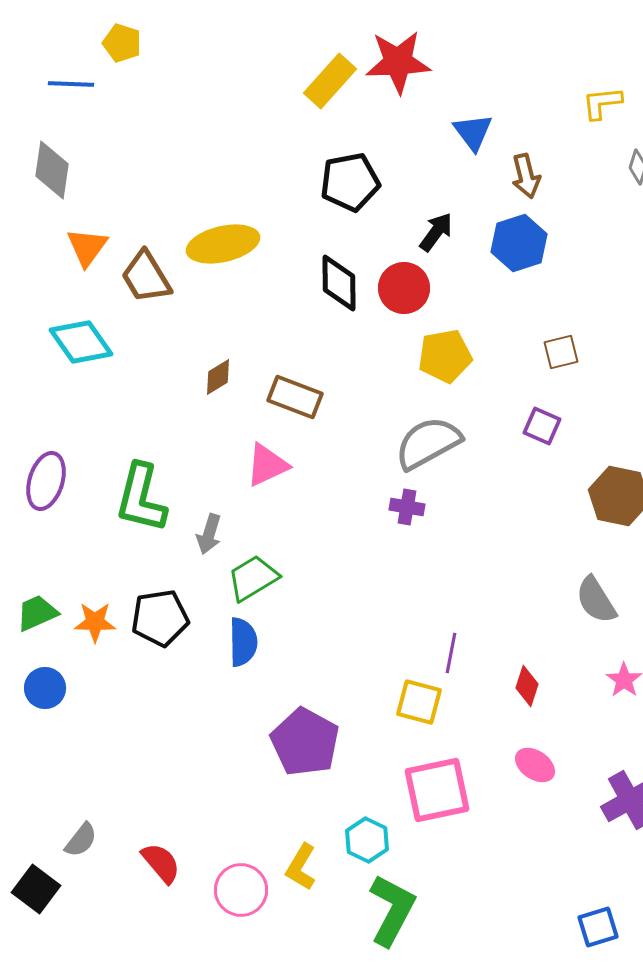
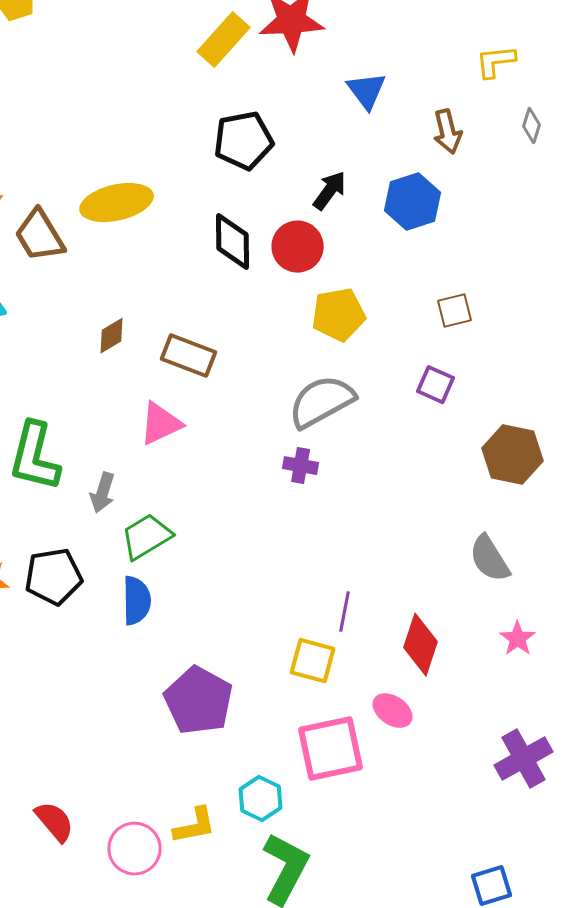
brown arrow: (526, 176) -> (448, 132), moved
red diamond: (527, 686) -> (421, 645), size x1.5
pink ellipse: (535, 765) -> (393, 711), moved
yellow L-shape: (301, 867) -> (195, 826), turned -132

